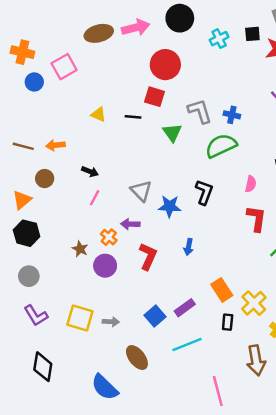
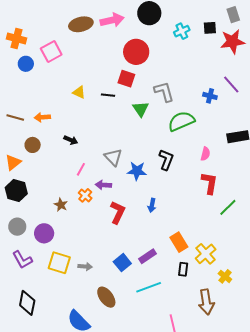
blue cross: (232, 115) -> (210, 96), moved
pink line: (95, 198) -> (81, 169), moved
purple circle: (105, 266) -> (44, 233), moved

